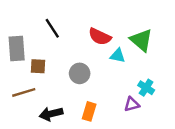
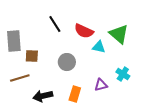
black line: (52, 28) -> (55, 24), moved
purple triangle: (132, 104) -> (101, 85), moved

